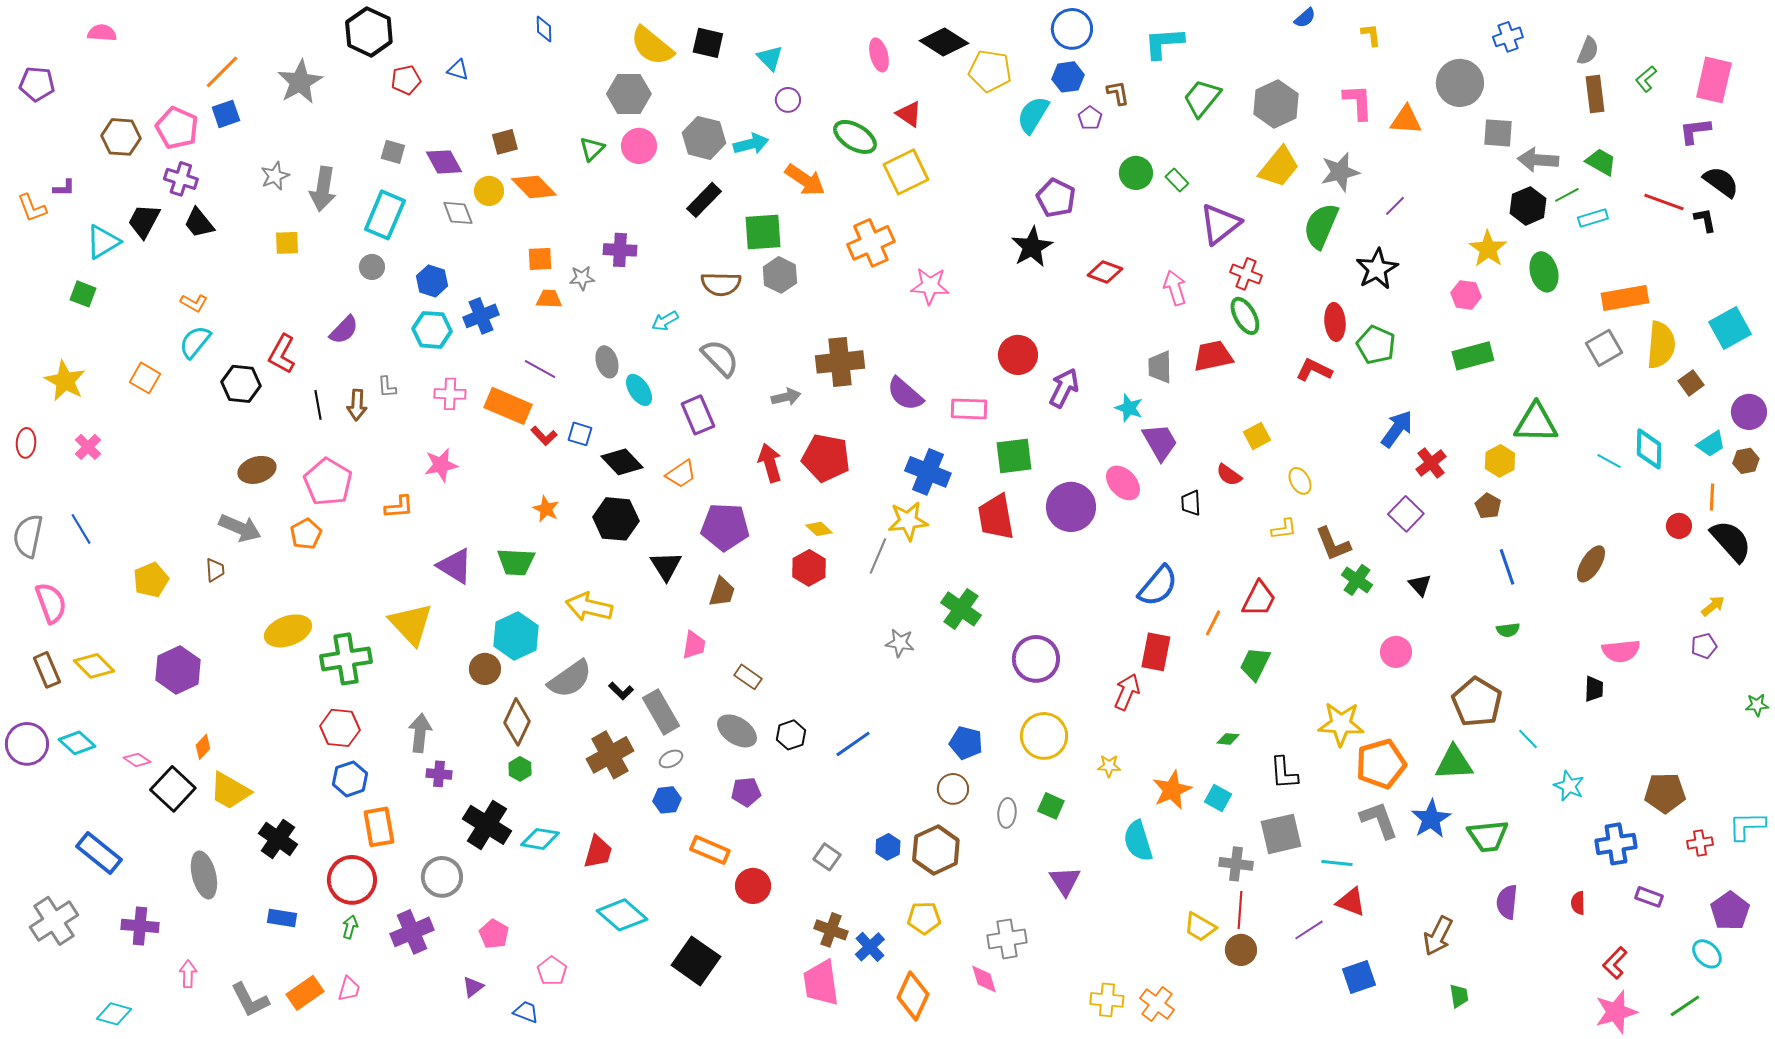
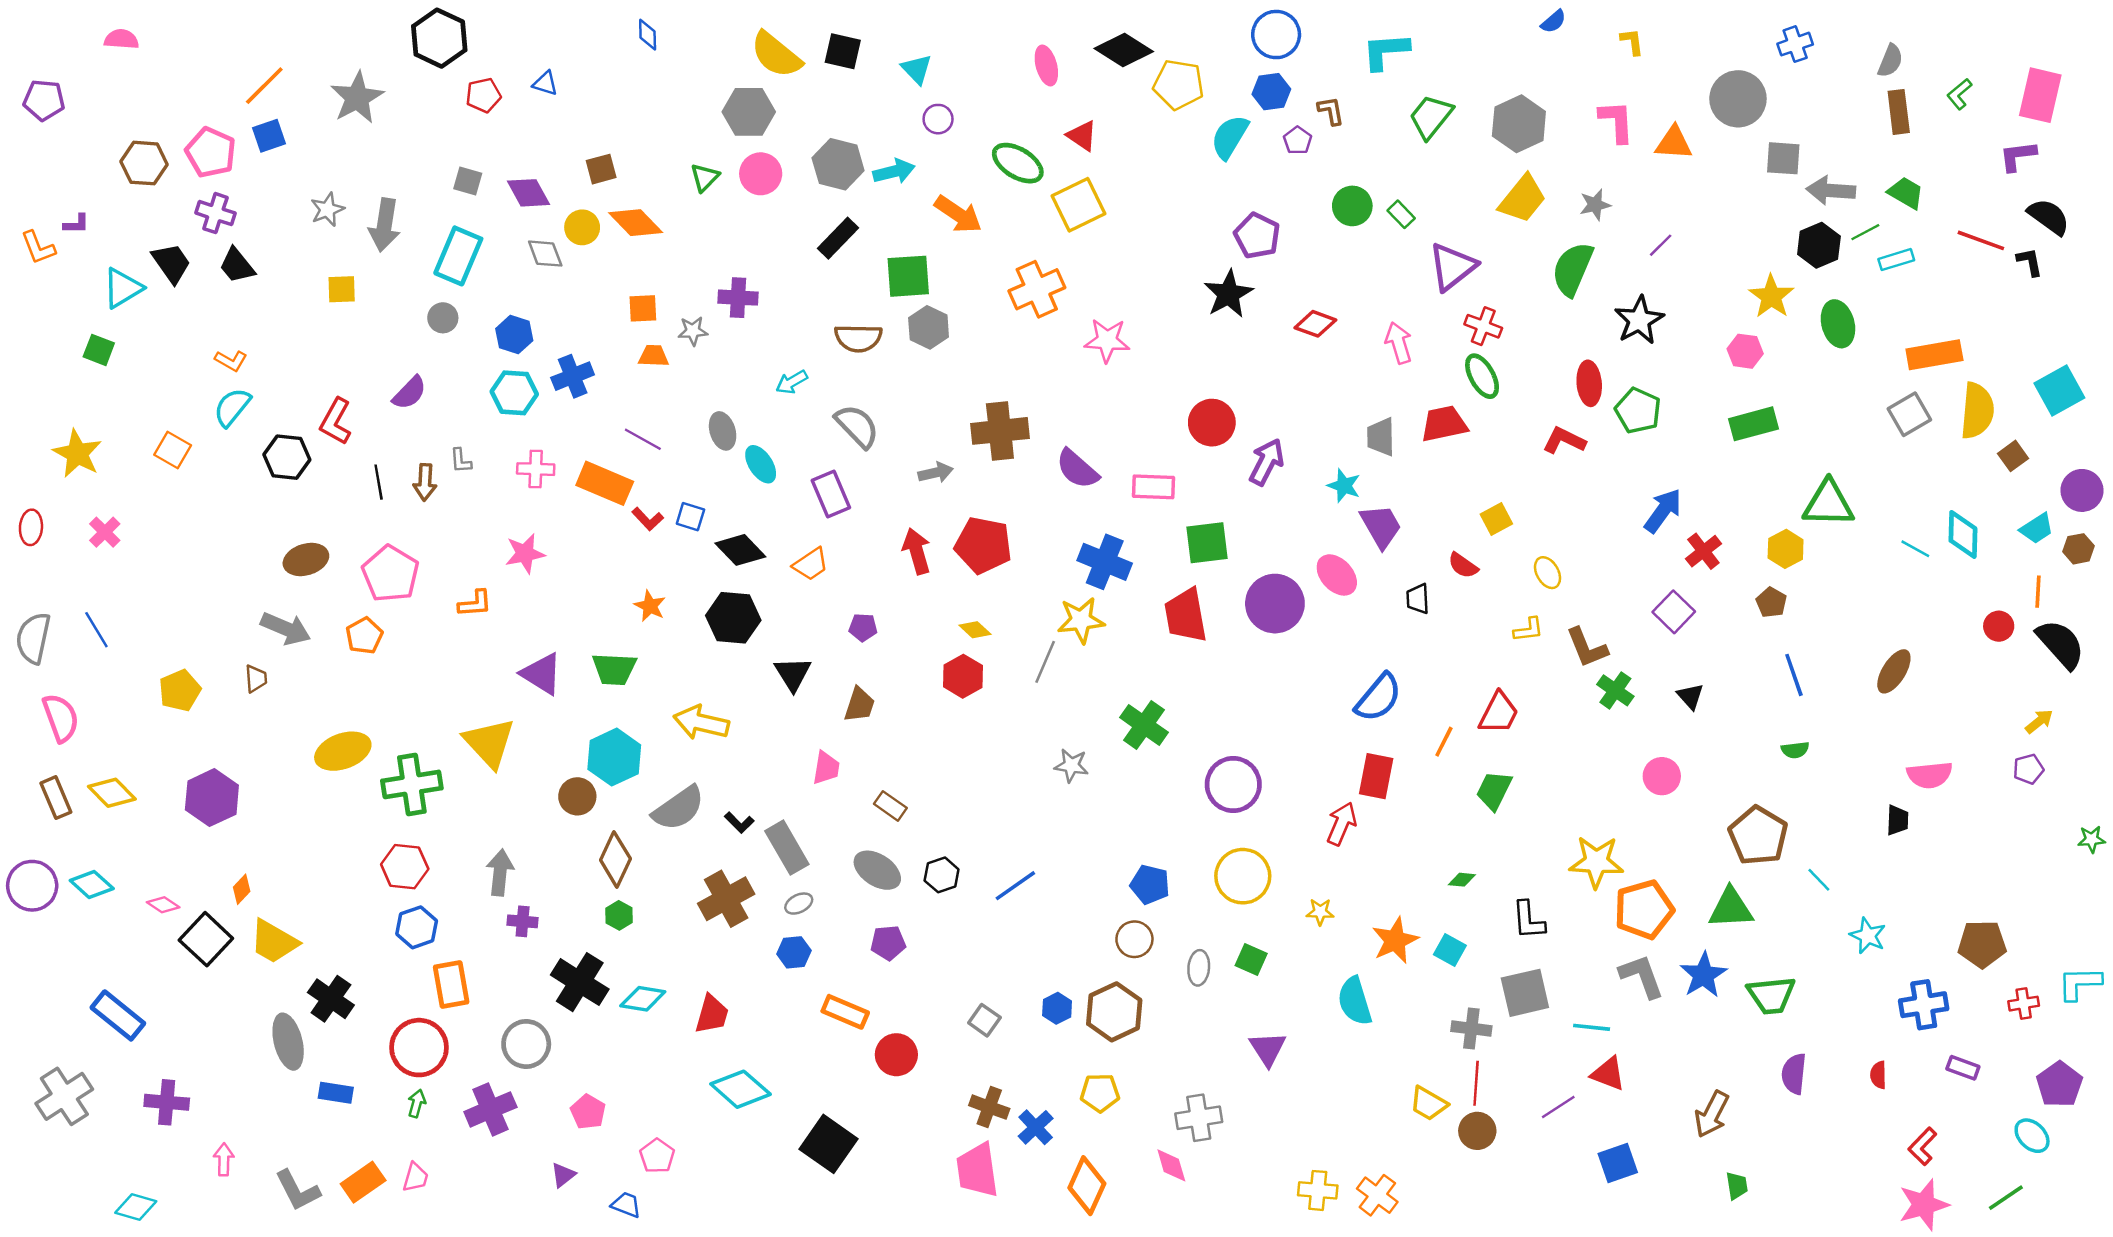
gray star: (1340, 172) -> (1595, 205), size x0.7
black trapezoid: (144, 221) -> (171, 263), turned 117
purple pentagon: (725, 527) -> (863, 627), size x0.5
gray ellipse: (204, 875) -> (288, 1042), moved

